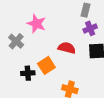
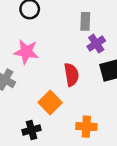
red semicircle: (67, 48) -> (71, 75), turned 78
black cross: (28, 73) -> (32, 130), moved

